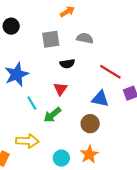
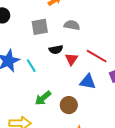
red triangle: (60, 89) -> (72, 59), moved
cyan line: (32, 103) -> (31, 66), moved
brown circle: (90, 124) -> (69, 105), moved

